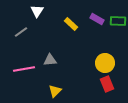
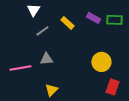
gray line: (21, 32) -> (42, 31), moved
red rectangle: (107, 84) -> (112, 87), moved, turned 42

